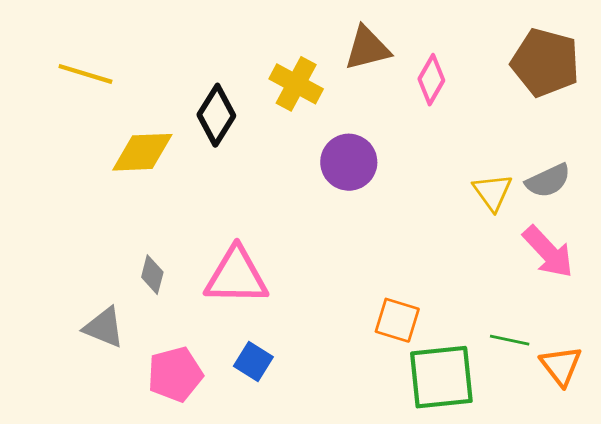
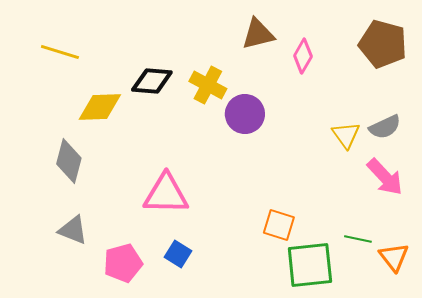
yellow cross: (296, 84) -> (208, 85), moved
black diamond: (216, 115) -> (152, 81), turned 63
gray diamond: (152, 275) -> (69, 161), moved, size x1.6

